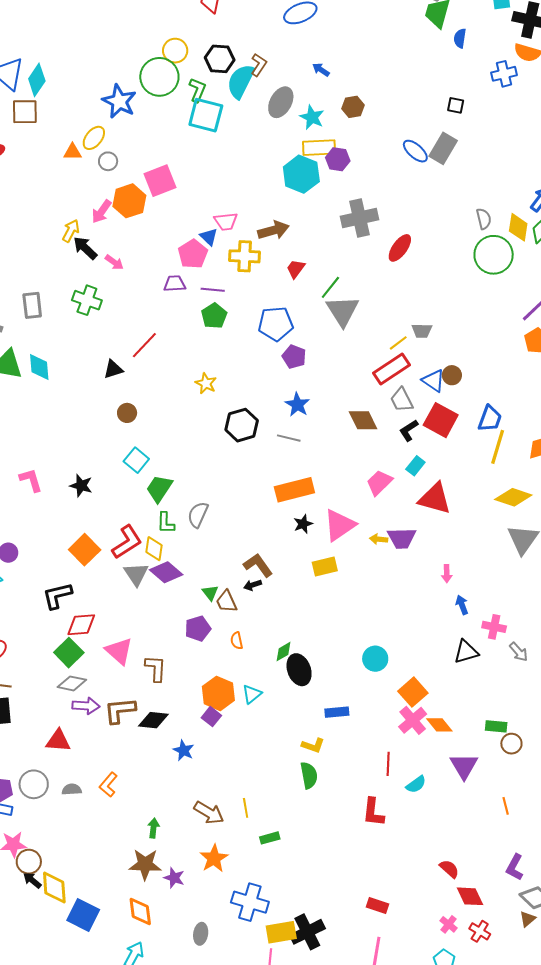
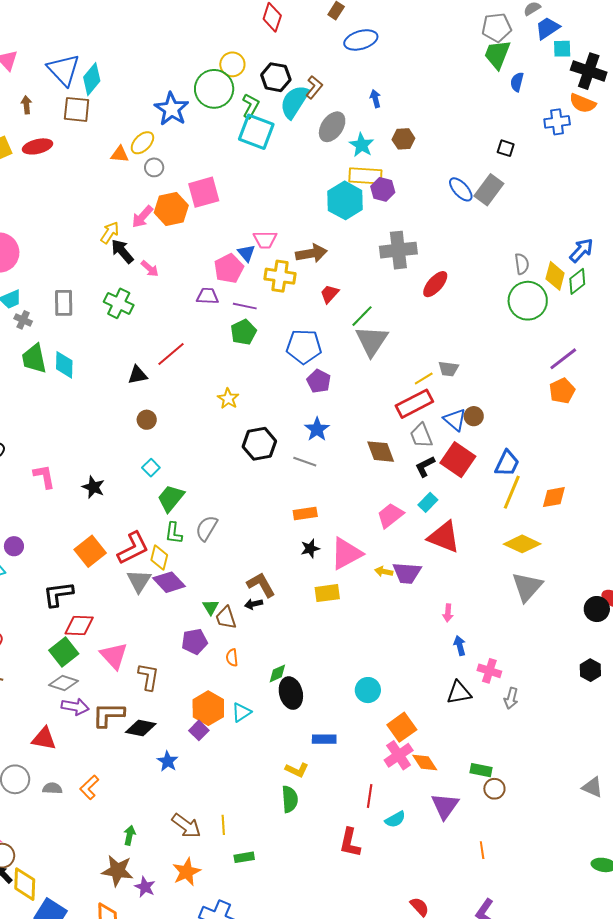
blue arrow: (321, 70) -> (375, 99), turned 36
cyan square: (136, 460) -> (151, 468), size x0.7
orange rectangle: (294, 490) -> (305, 514), size x0.6
gray arrow: (519, 652) -> (511, 698), turned 50

